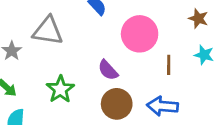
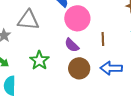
pink circle: (140, 34) -> (77, 18), moved
brown line: (169, 65) -> (103, 39), moved

